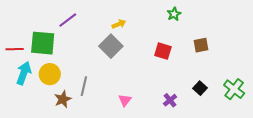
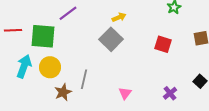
red line: (15, 49) -> (13, 30), moved

